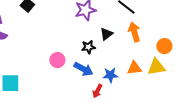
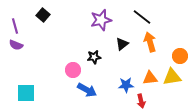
black star: (88, 47) -> (94, 57), moved
blue arrow: (83, 69) -> (87, 90), moved
red arrow: (97, 91) -> (141, 101), moved, turned -40

